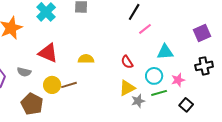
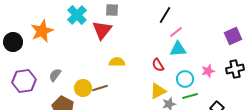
cyan triangle: (165, 52) -> (178, 49), moved
red triangle: (48, 53) -> (102, 30), moved, turned 45
gray semicircle: (24, 72) -> (55, 75), turned 112
pink star: (178, 80) -> (208, 71), moved

